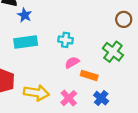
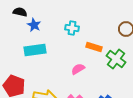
cyan cross: (66, 40) -> (72, 28), moved
orange rectangle: (89, 75) -> (94, 47), moved

